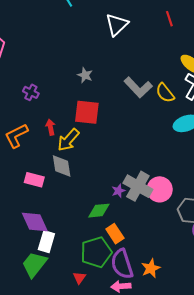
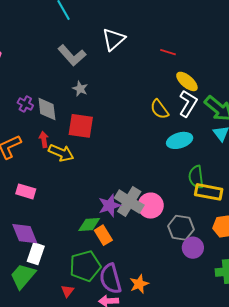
red line: (169, 19) -> (168, 52), moved, turned -56
gray L-shape: (138, 87) -> (72, 55), moved
yellow arrow: (68, 140) -> (61, 153), turned -110
gray diamond: (62, 166) -> (47, 109), moved
purple star: (118, 191) -> (109, 205), size x1.6
orange rectangle: (115, 234) -> (103, 235), moved

